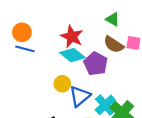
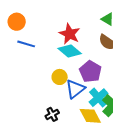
orange circle: (22, 32) -> (17, 22), moved
purple pentagon: (96, 64) -> (90, 71), moved

